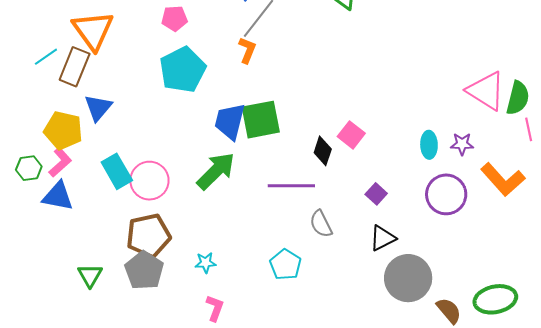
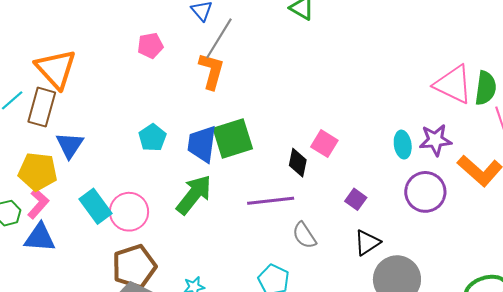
pink pentagon: (174, 18) -> (150, 46), moved
orange L-shape: (247, 50) -> (211, 71), size x1.4
cyan pentagon: (183, 70) -> (152, 138), moved, size x0.6
purple star: (462, 144) -> (435, 140), size x1.4

